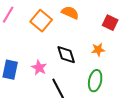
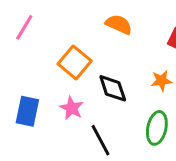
orange square: (41, 21) -> (75, 62), moved

